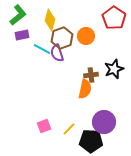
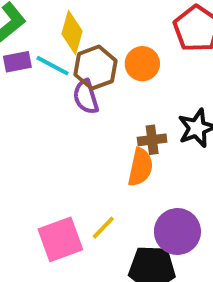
cyan line: (42, 49) -> (53, 66), moved
pink square: (44, 126) -> (60, 239), size x1.6
yellow line: (69, 129) -> (103, 228), moved

